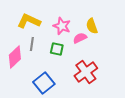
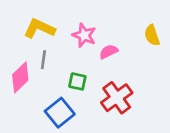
yellow semicircle: (92, 26) -> (152, 35), moved
green square: (57, 49) -> (77, 81), moved

